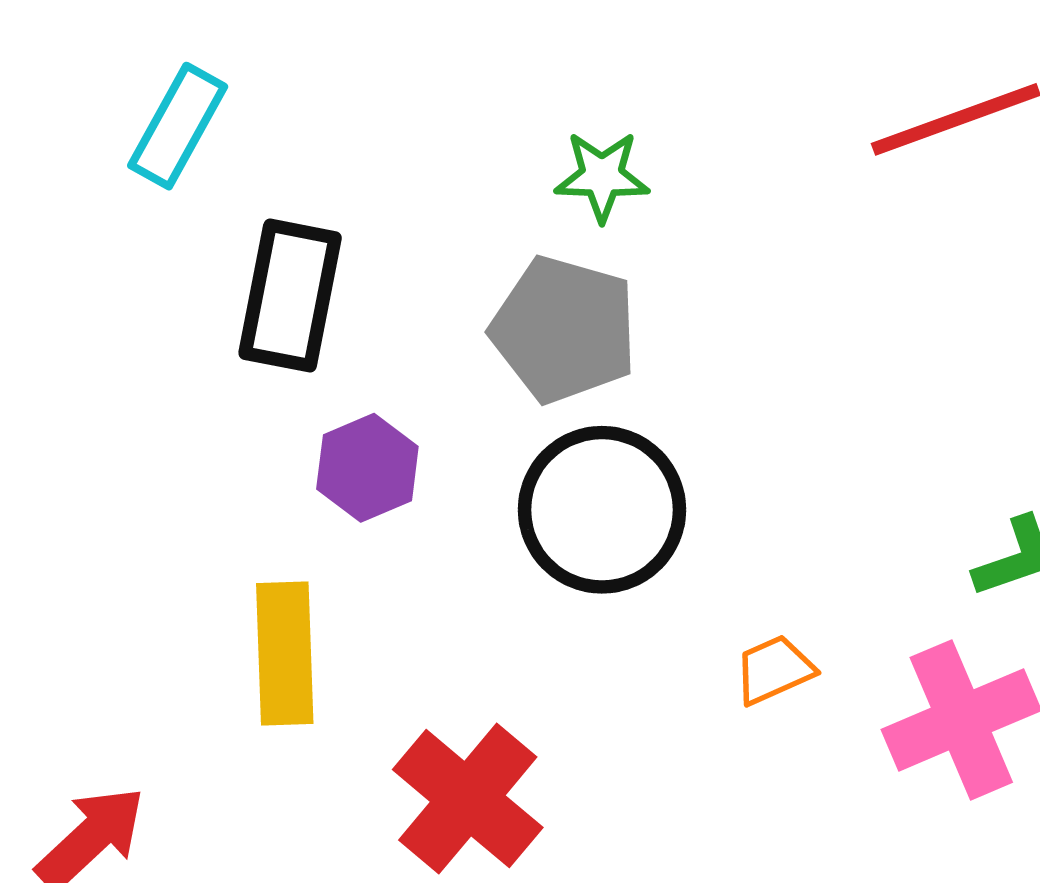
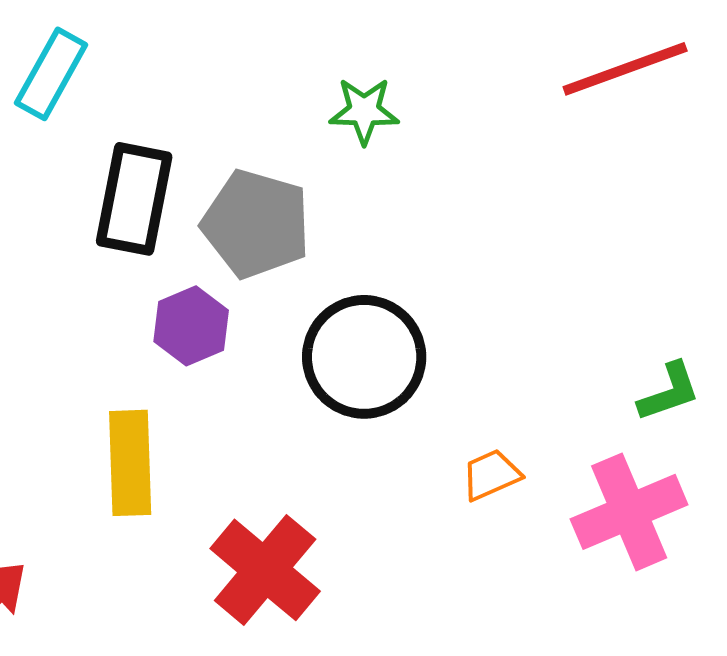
gray pentagon: (564, 329) -> (256, 224), moved

